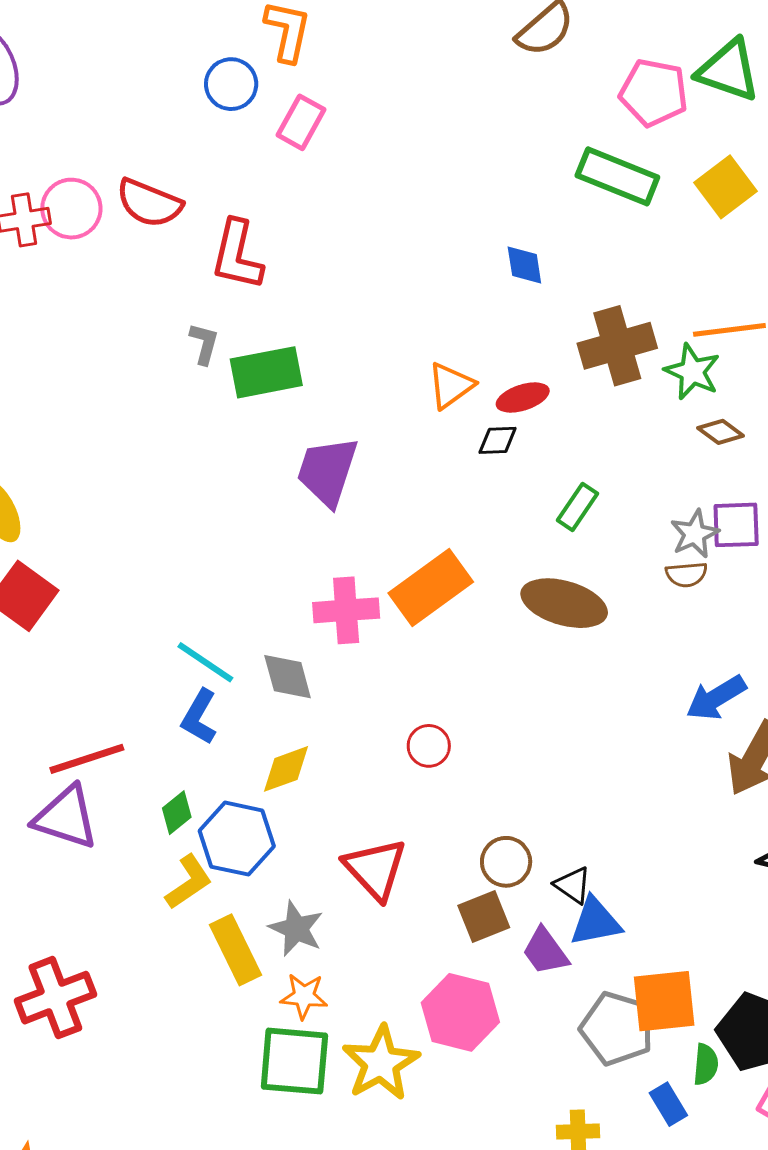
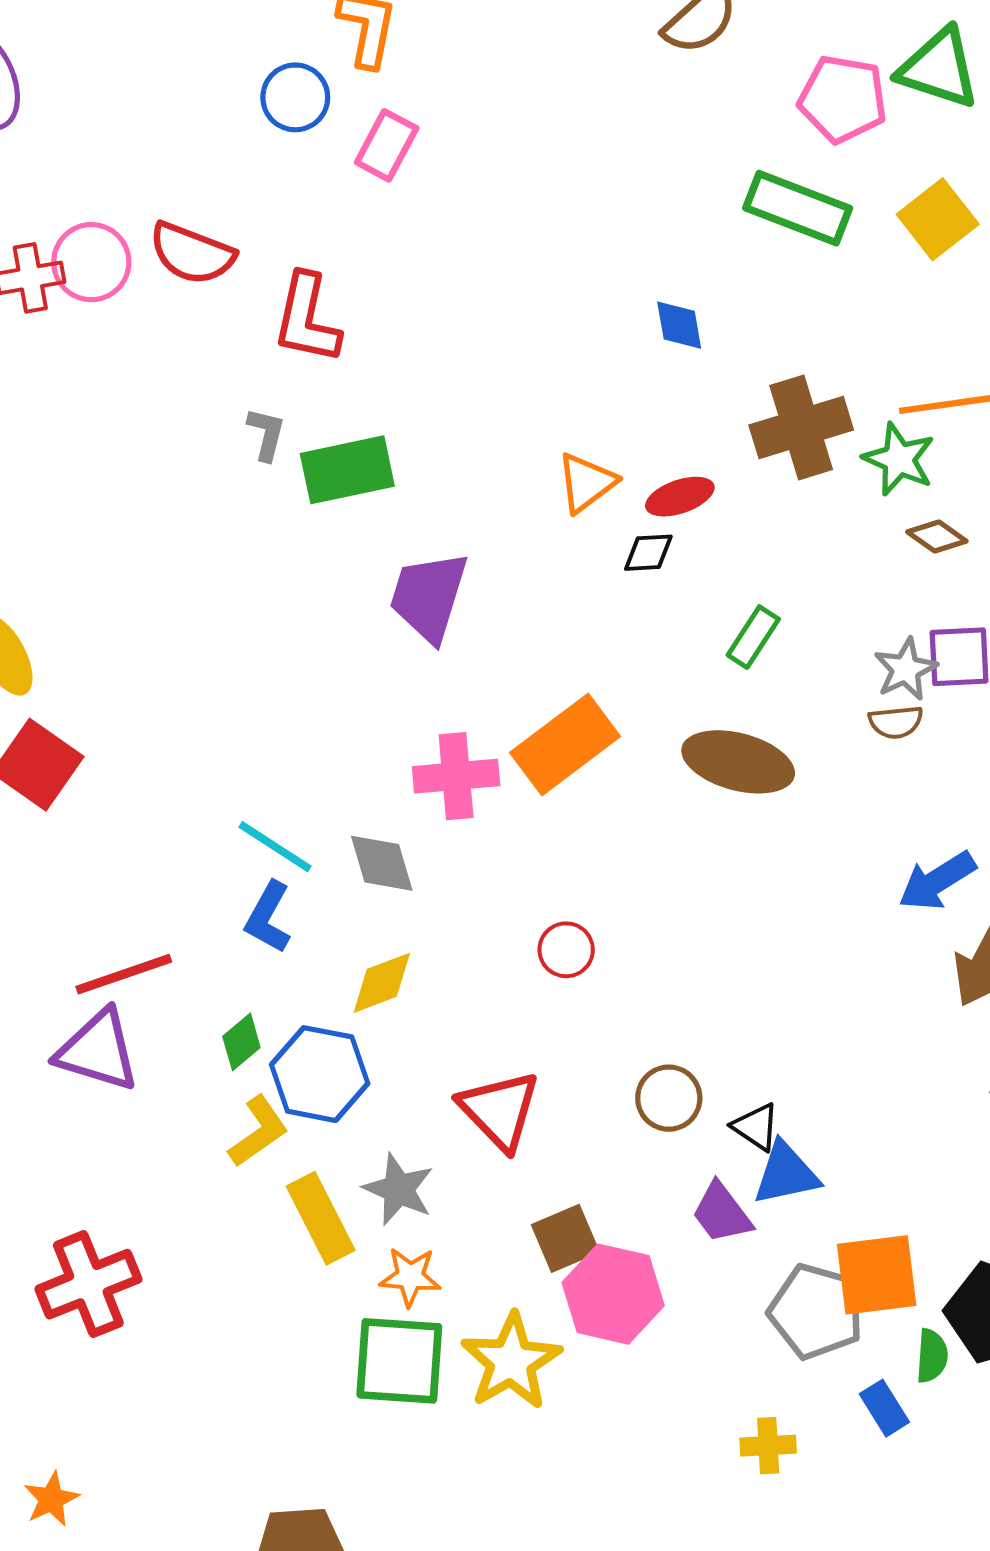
brown square: (484, 916) -> (565, 1238), moved

